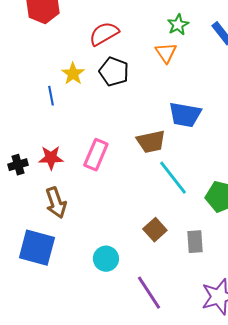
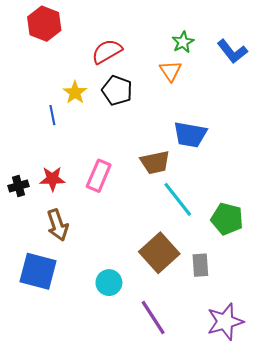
brown square: (155, 230) -> (159, 253), size x1.6

